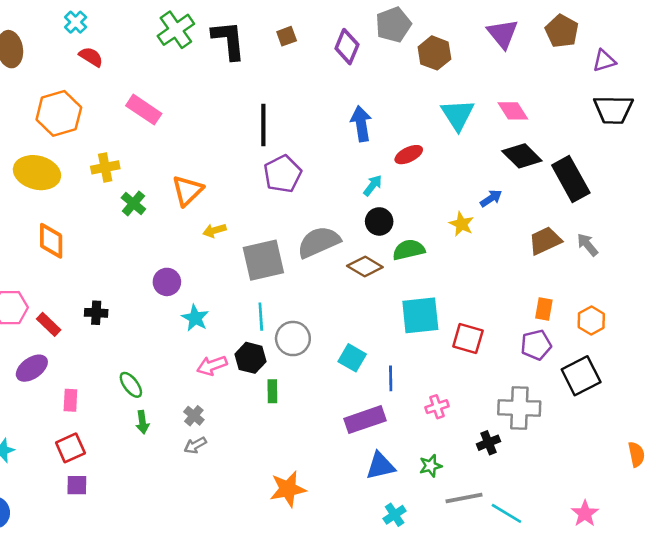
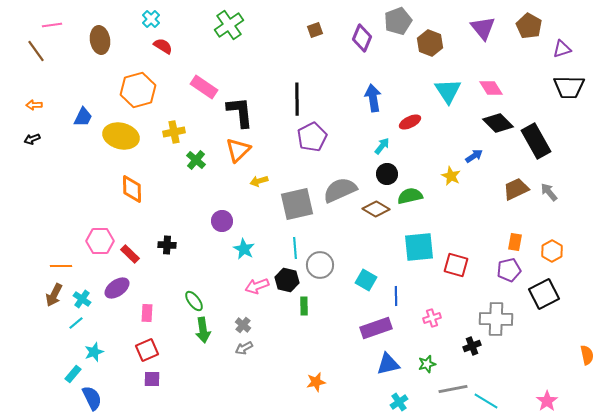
black L-shape: (229, 40) -> (240, 112), moved
green arrow: (142, 422) -> (203, 330), size x1.4
orange star: (288, 489) -> (316, 382), size x0.7

